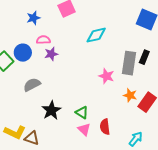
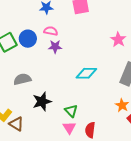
cyan diamond: (96, 35) -> (86, 73), moved
pink star: (106, 76) -> (118, 40), moved
gray semicircle: (32, 85) -> (22, 79), moved

